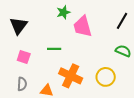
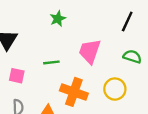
pink trapezoid: (83, 26) -> (90, 51), moved, turned 40

